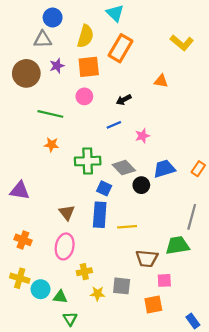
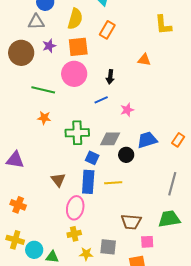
yellow L-shape: (182, 43) -> (163, 25), turned 45
orange rectangle: (120, 48) -> (107, 30), size x0.7
pink circle: (84, 96) -> (74, 74), size x1.6
black arrow: (124, 100) -> (110, 77), turned -56
gray diamond: (124, 168) -> (110, 139), turned -45
yellow line: (127, 227) -> (113, 183), moved
green trapezoid: (177, 245) -> (169, 219), moved
pink ellipse: (65, 246) -> (75, 208), moved

